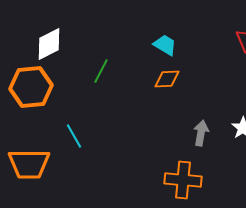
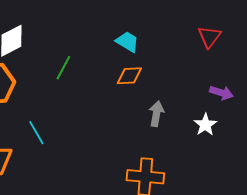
gray arrow: (201, 133) -> (156, 114), moved

